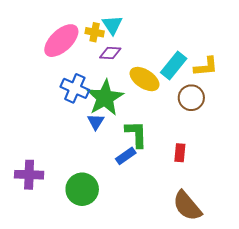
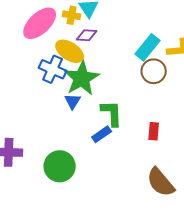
yellow ellipse: (145, 79) -> (70, 51), moved
brown circle: (191, 98) -> (154, 71), moved

